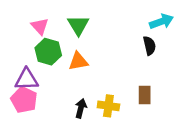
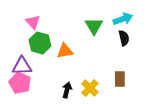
cyan arrow: (161, 22) -> (123, 19), moved
green triangle: (78, 25) -> (94, 26), moved
yellow cross: (108, 106) -> (90, 88), turned 36

